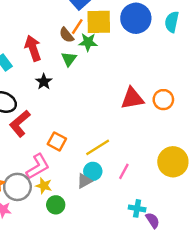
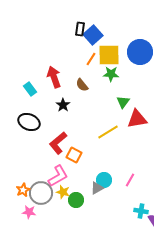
brown semicircle: (66, 35) -> (82, 85), moved
green star: (88, 42) -> (111, 74), moved
green triangle: (69, 59) -> (123, 102), moved
red L-shape: (20, 124) -> (58, 143), moved
yellow line: (98, 147) -> (108, 132), moved
green circle: (56, 205) -> (76, 200), moved

